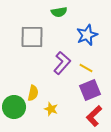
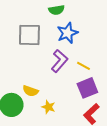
blue star: (87, 35) -> (67, 33), moved
yellow semicircle: (33, 93) -> (30, 91), turned 98

